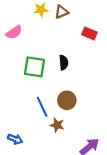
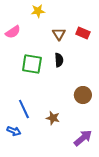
brown triangle: (61, 12) -> (59, 34), moved, turned -40
brown circle: (67, 100) -> (83, 95), moved
blue line: (42, 107) -> (24, 109), moved

